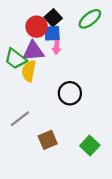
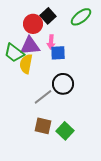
blue square: (52, 33) -> (58, 53), moved
gray line: (20, 119) -> (43, 97), moved
brown square: (48, 140) -> (43, 126), turned 36
green square: (90, 145) -> (65, 131), moved

